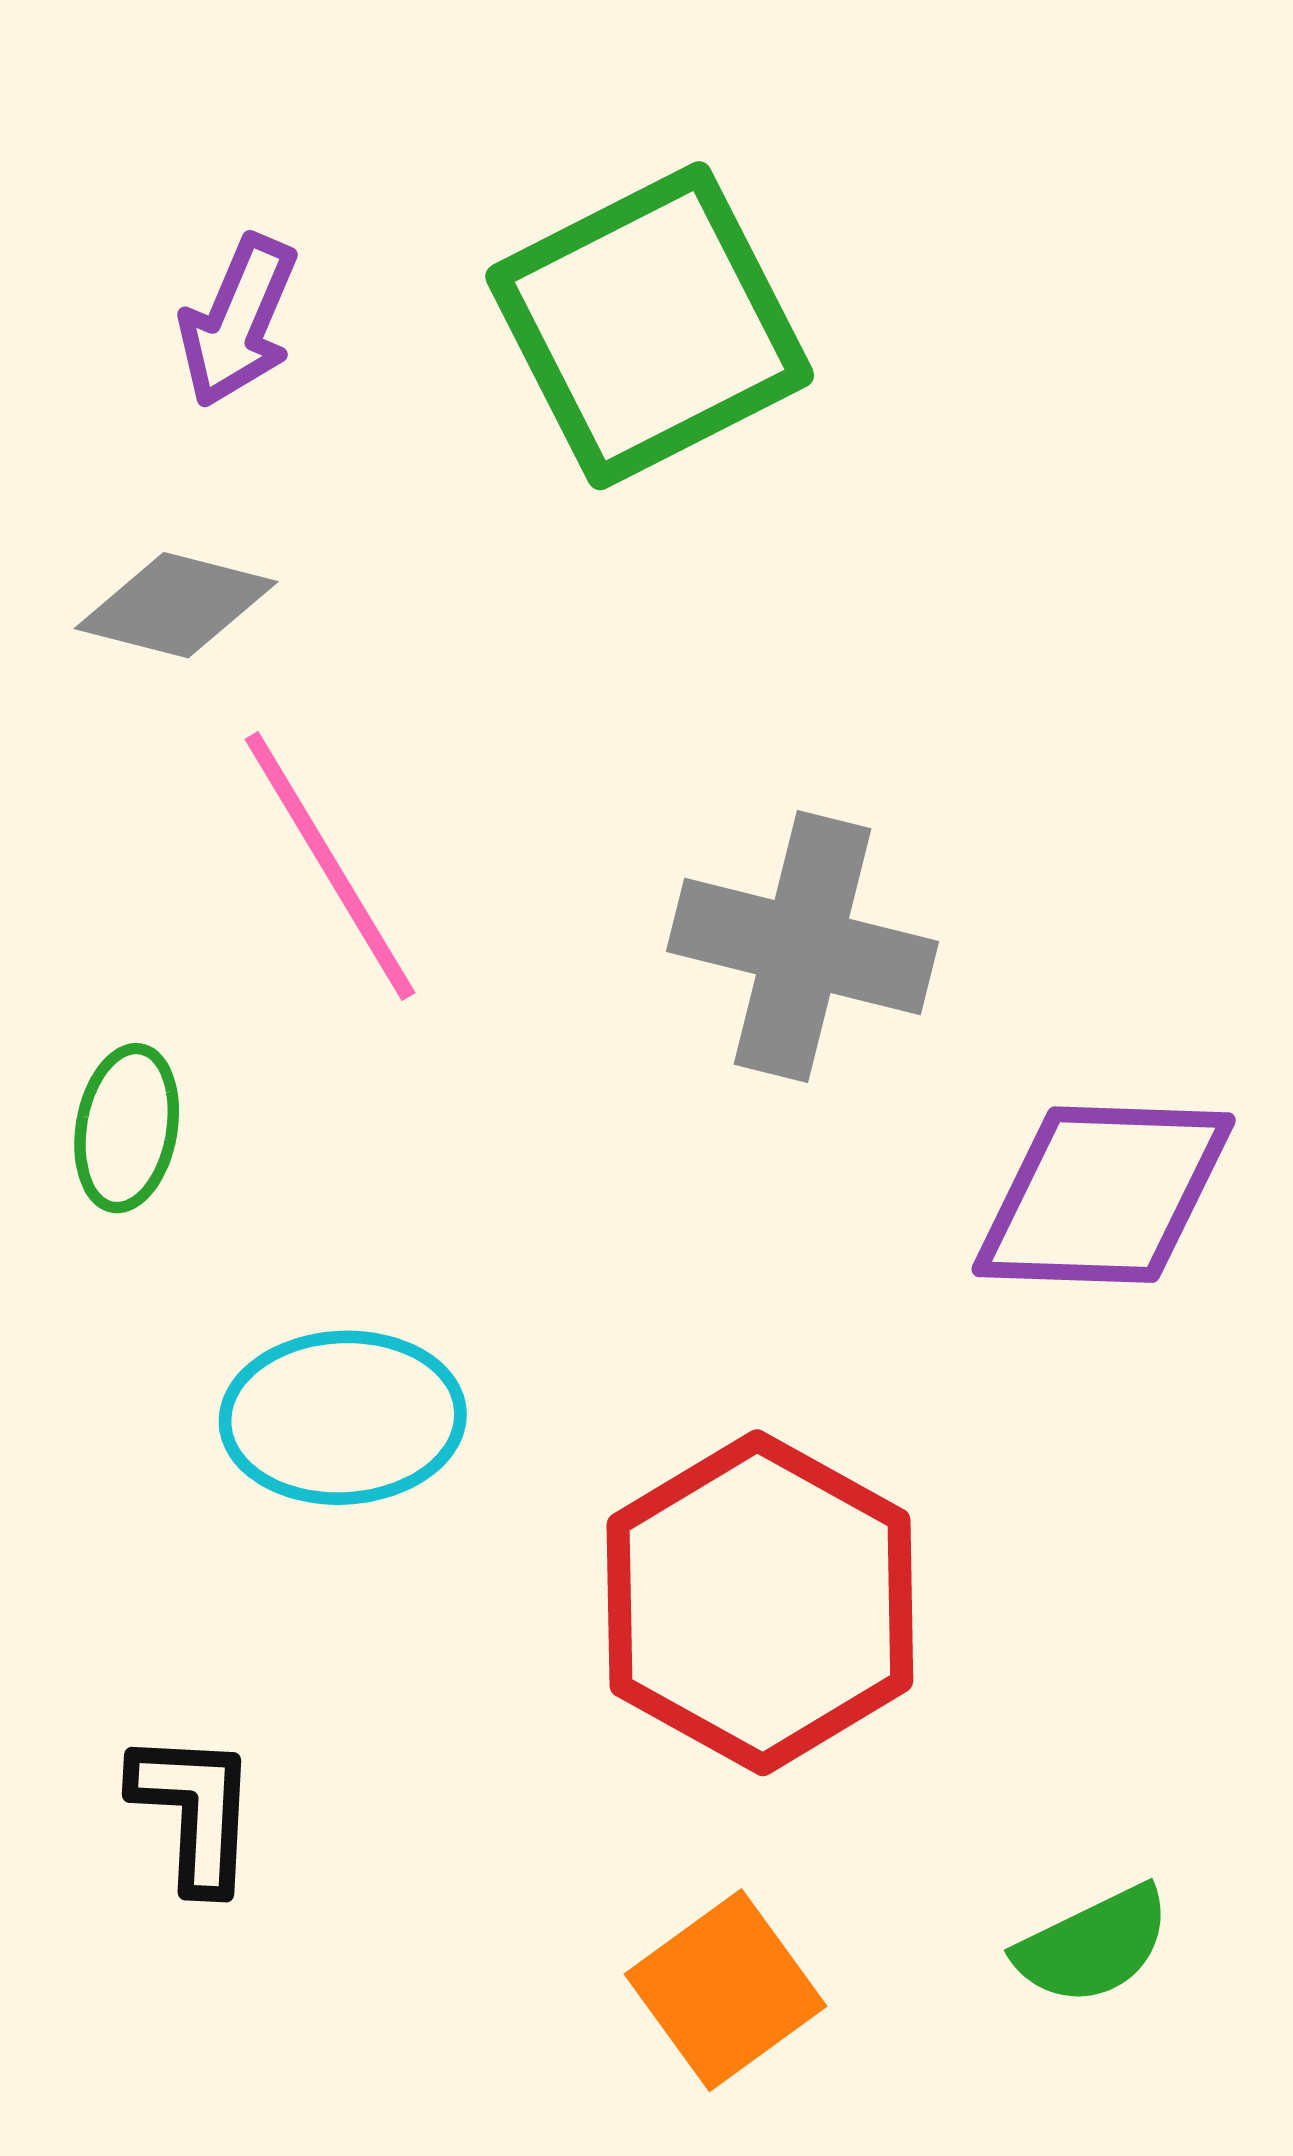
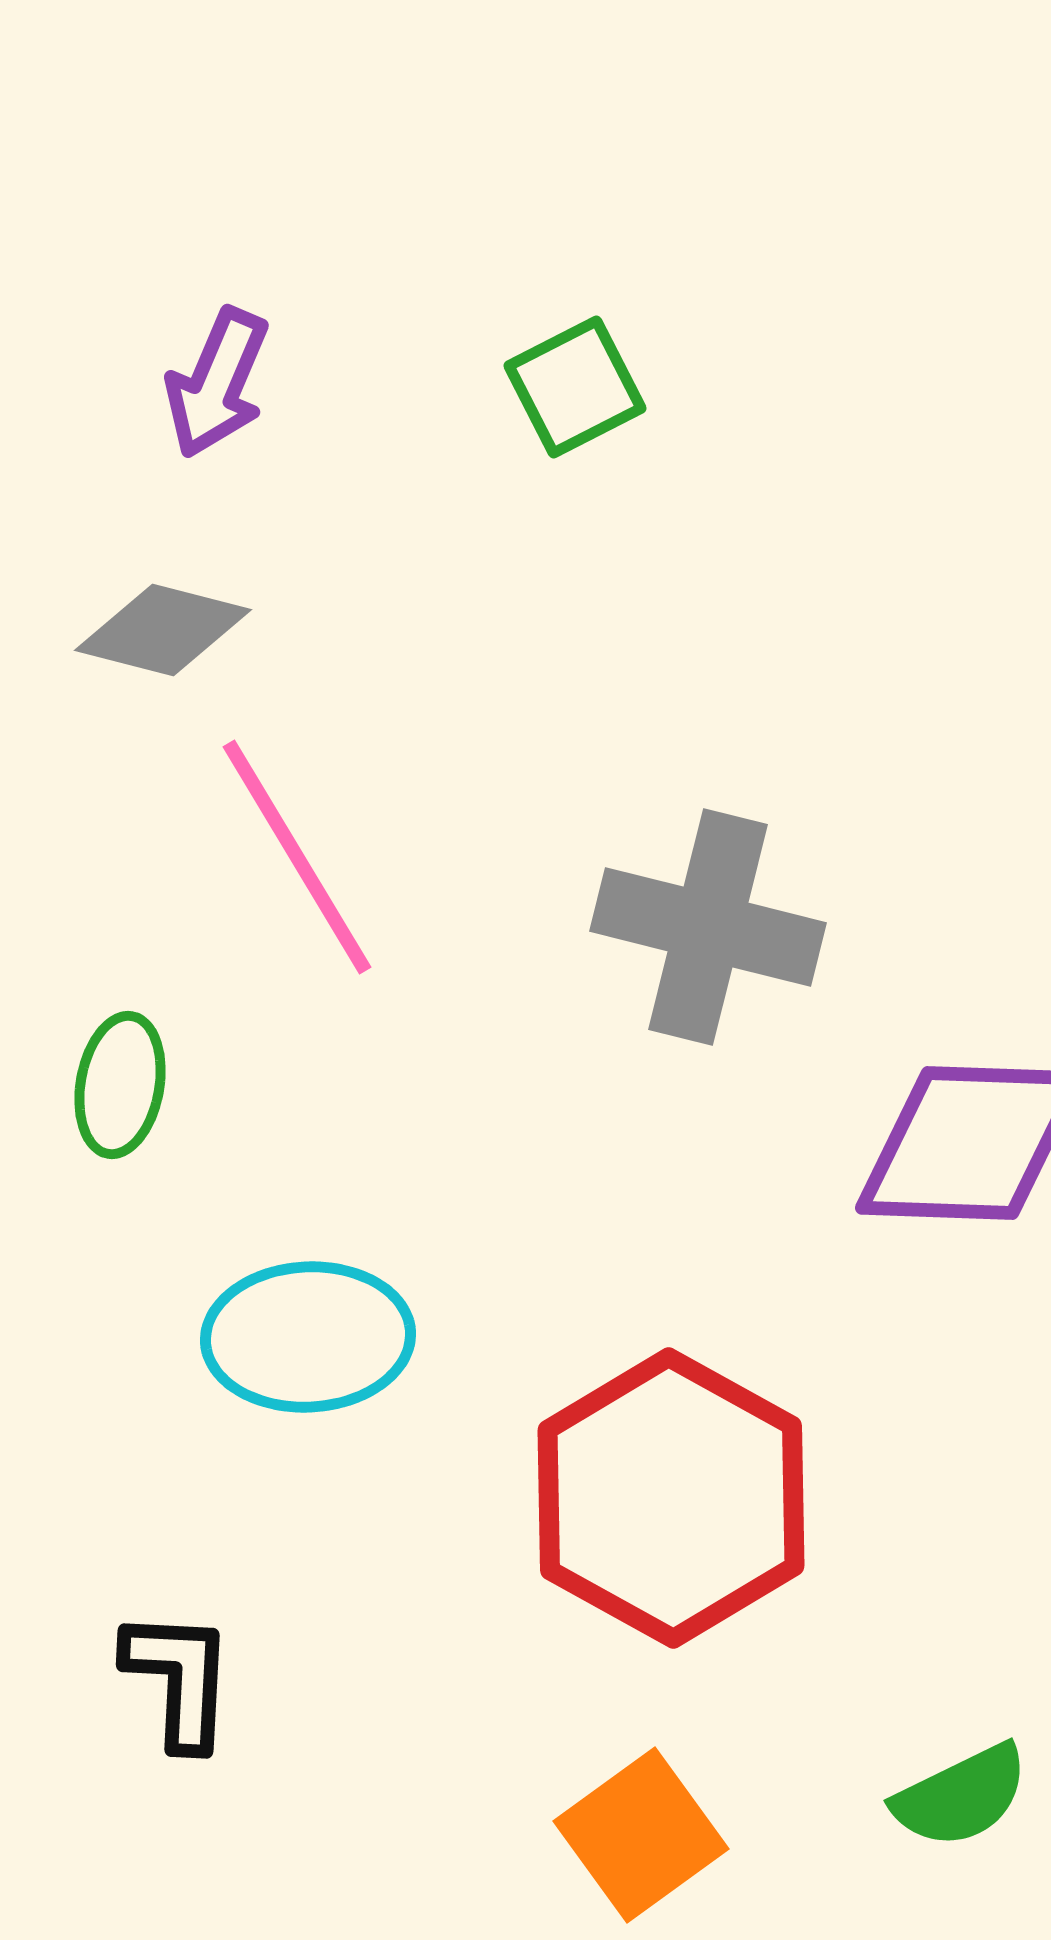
green square: (650, 326) -> (575, 387), size x0.5

